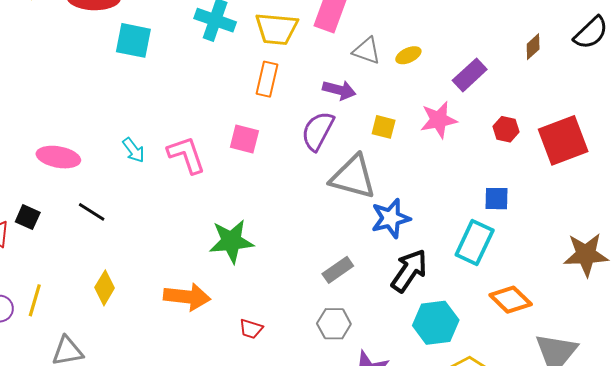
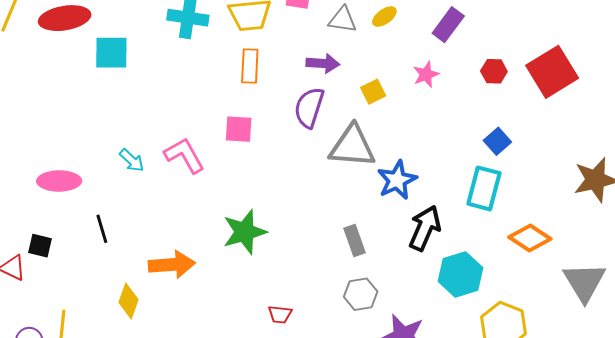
pink star: (439, 120) -> (426, 75), size x0.7
yellow square: (384, 127) -> (373, 92), turned -30
blue square: (496, 199) -> (497, 141), turned -32
black line: (92, 212) -> (102, 229), turned 52
gray rectangle: (338, 270) -> (355, 240), turned -64
orange arrow: (187, 297) -> (172, 265), moved

